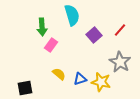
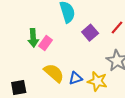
green arrow: (42, 27) -> (33, 38), moved
yellow semicircle: (59, 74) -> (54, 73), size x1.5

